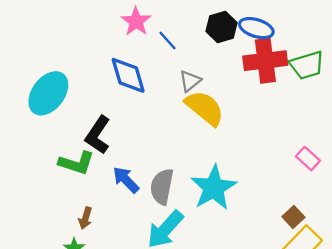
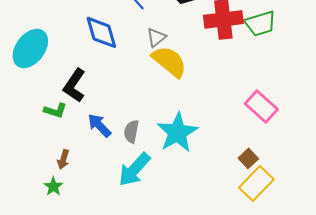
pink rectangle: (308, 159) -> (261, 106), size x1.5
green L-shape: (76, 163) -> (55, 110), size x0.7
gray semicircle: (162, 187) -> (131, 131), size x0.7

